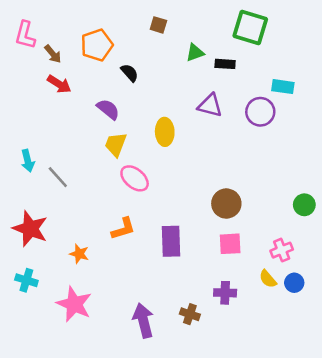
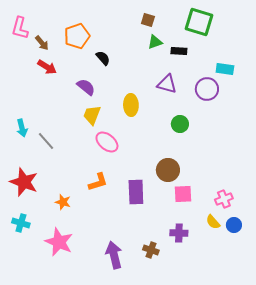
brown square: (158, 25) -> (148, 20), moved
brown circle: (226, 204) -> (168, 170), moved
green circle: (304, 205) -> (180, 124), moved

